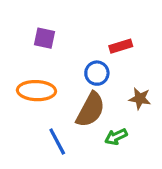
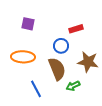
brown star: (140, 99) -> (88, 62), size x1.5
brown semicircle: (91, 110) -> (57, 69), turned -50

